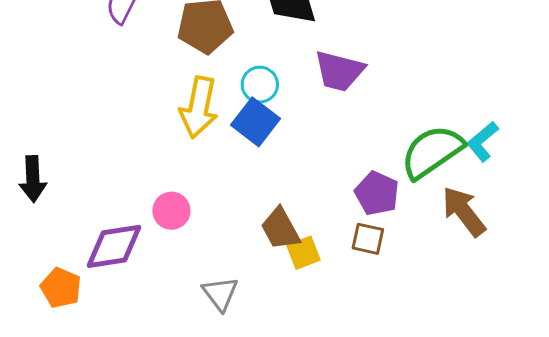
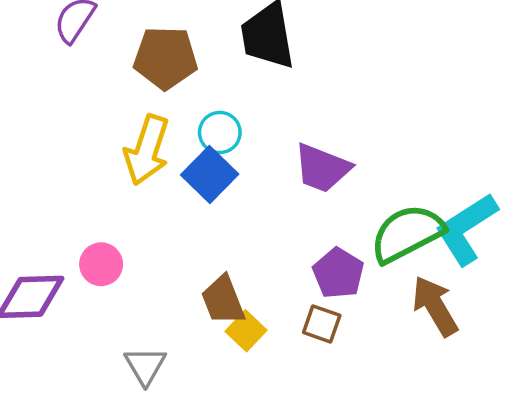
purple trapezoid: (339, 71) -> (322, 168), moved
cyan L-shape: (483, 142) -> (466, 229), size x1.6
yellow square: (303, 253) -> (246, 331), turned -32

